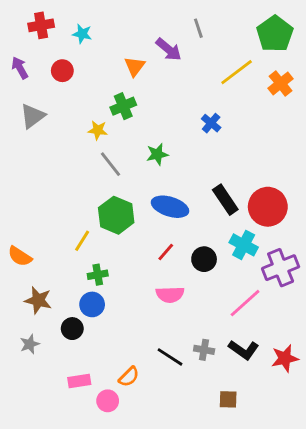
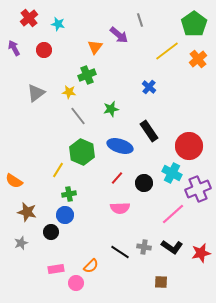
red cross: (41, 25) -> (29, 18), turned -30
gray triangle: (33, 116) -> (36, 93), moved
black rectangle: (225, 200) -> (149, 131), moved

